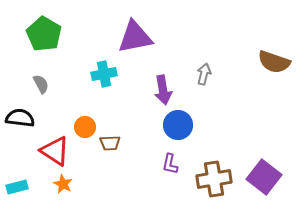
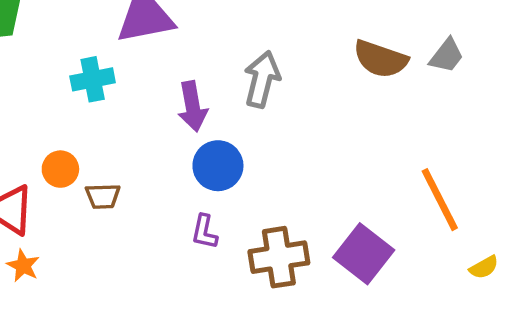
gray arrow: (204, 74) -> (262, 79), size x1.5

